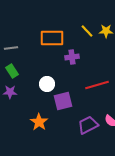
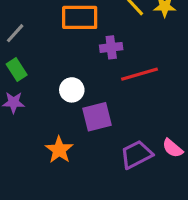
gray line: (11, 48) -> (15, 33), turned -40
red line: (97, 85) -> (140, 74), moved

